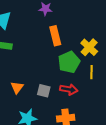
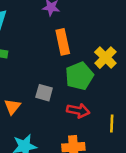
yellow line: (92, 72) -> (112, 124), moved
gray square: (44, 91) -> (44, 93), moved

